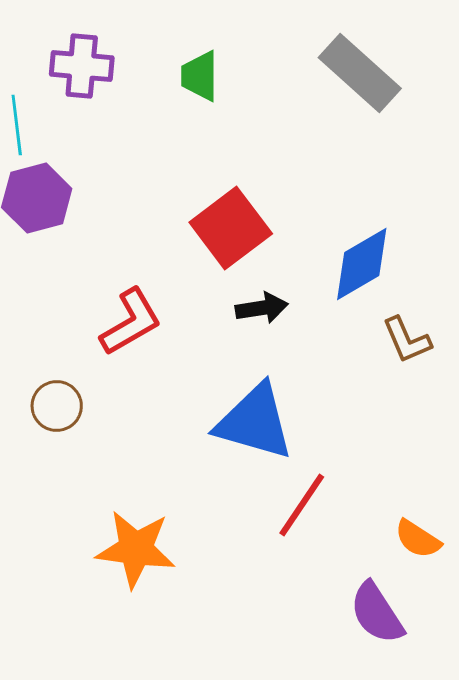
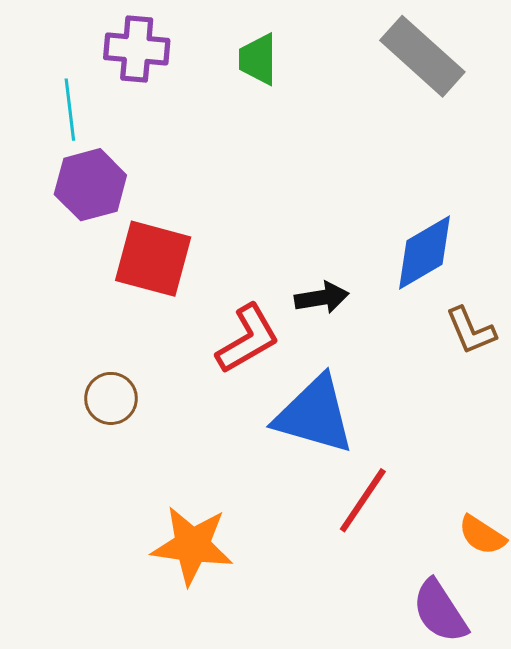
red square: (231, 228) -> (153, 259), moved, turned -38
red L-shape: (131, 322) -> (248, 339), moved

